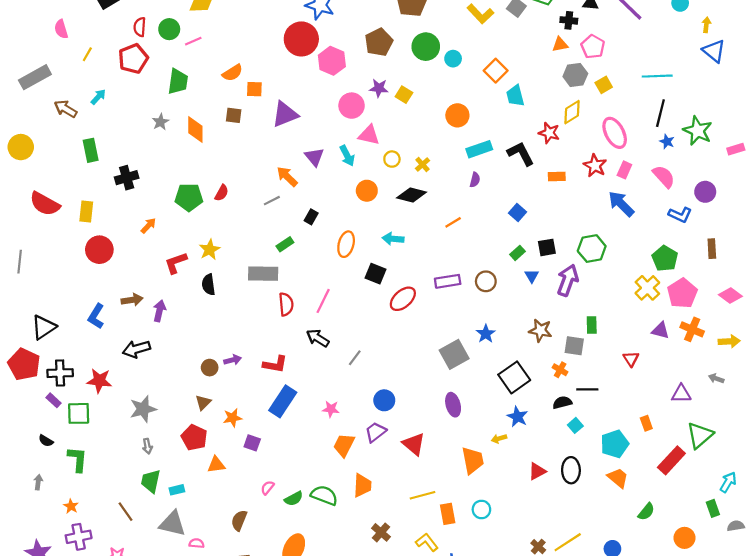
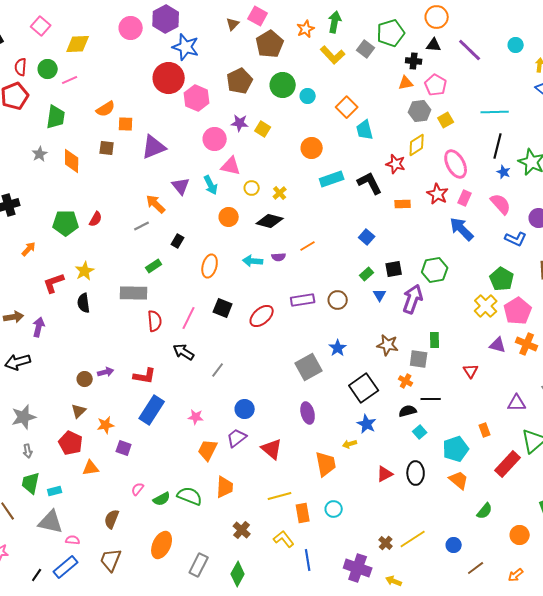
purple semicircle: (475, 180) -> (279, 257), moved, turned 72
black square: (376, 274) -> (223, 308), moved

